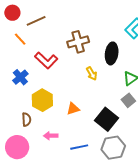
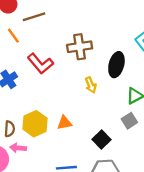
yellow hexagon: (42, 100) -> (35, 124), moved
black square: (107, 119) -> (102, 140), size x0.7
pink arrow: (51, 136) -> (18, 148), moved

